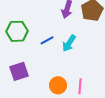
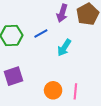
blue line: (47, 40) -> (41, 33), moved

